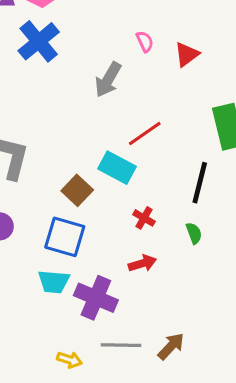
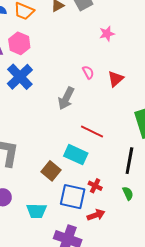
red line: (145, 134) -> (92, 131), turned 65
blue square: (65, 237) -> (73, 197), moved
cyan trapezoid: (54, 282) -> (36, 211), moved

